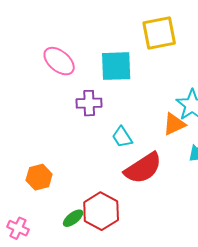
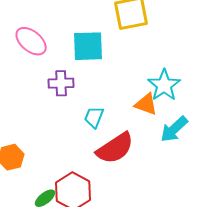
orange triangle: (174, 124) -> (146, 104), turned 45
cyan trapezoid: (122, 137) -> (94, 117), turned 55

